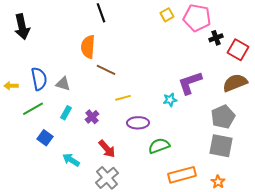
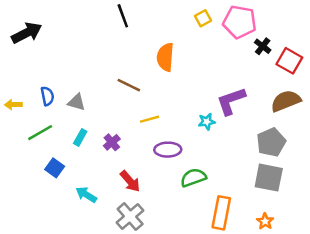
black arrow: (22, 27) -> (27, 33), turned -105
black cross: (216, 38) -> (263, 46), turned -32
orange semicircle: (88, 47) -> (165, 57), moved
blue semicircle: (39, 79) -> (47, 96), size x0.7
orange rectangle: (182, 175) -> (221, 213), turned -64

